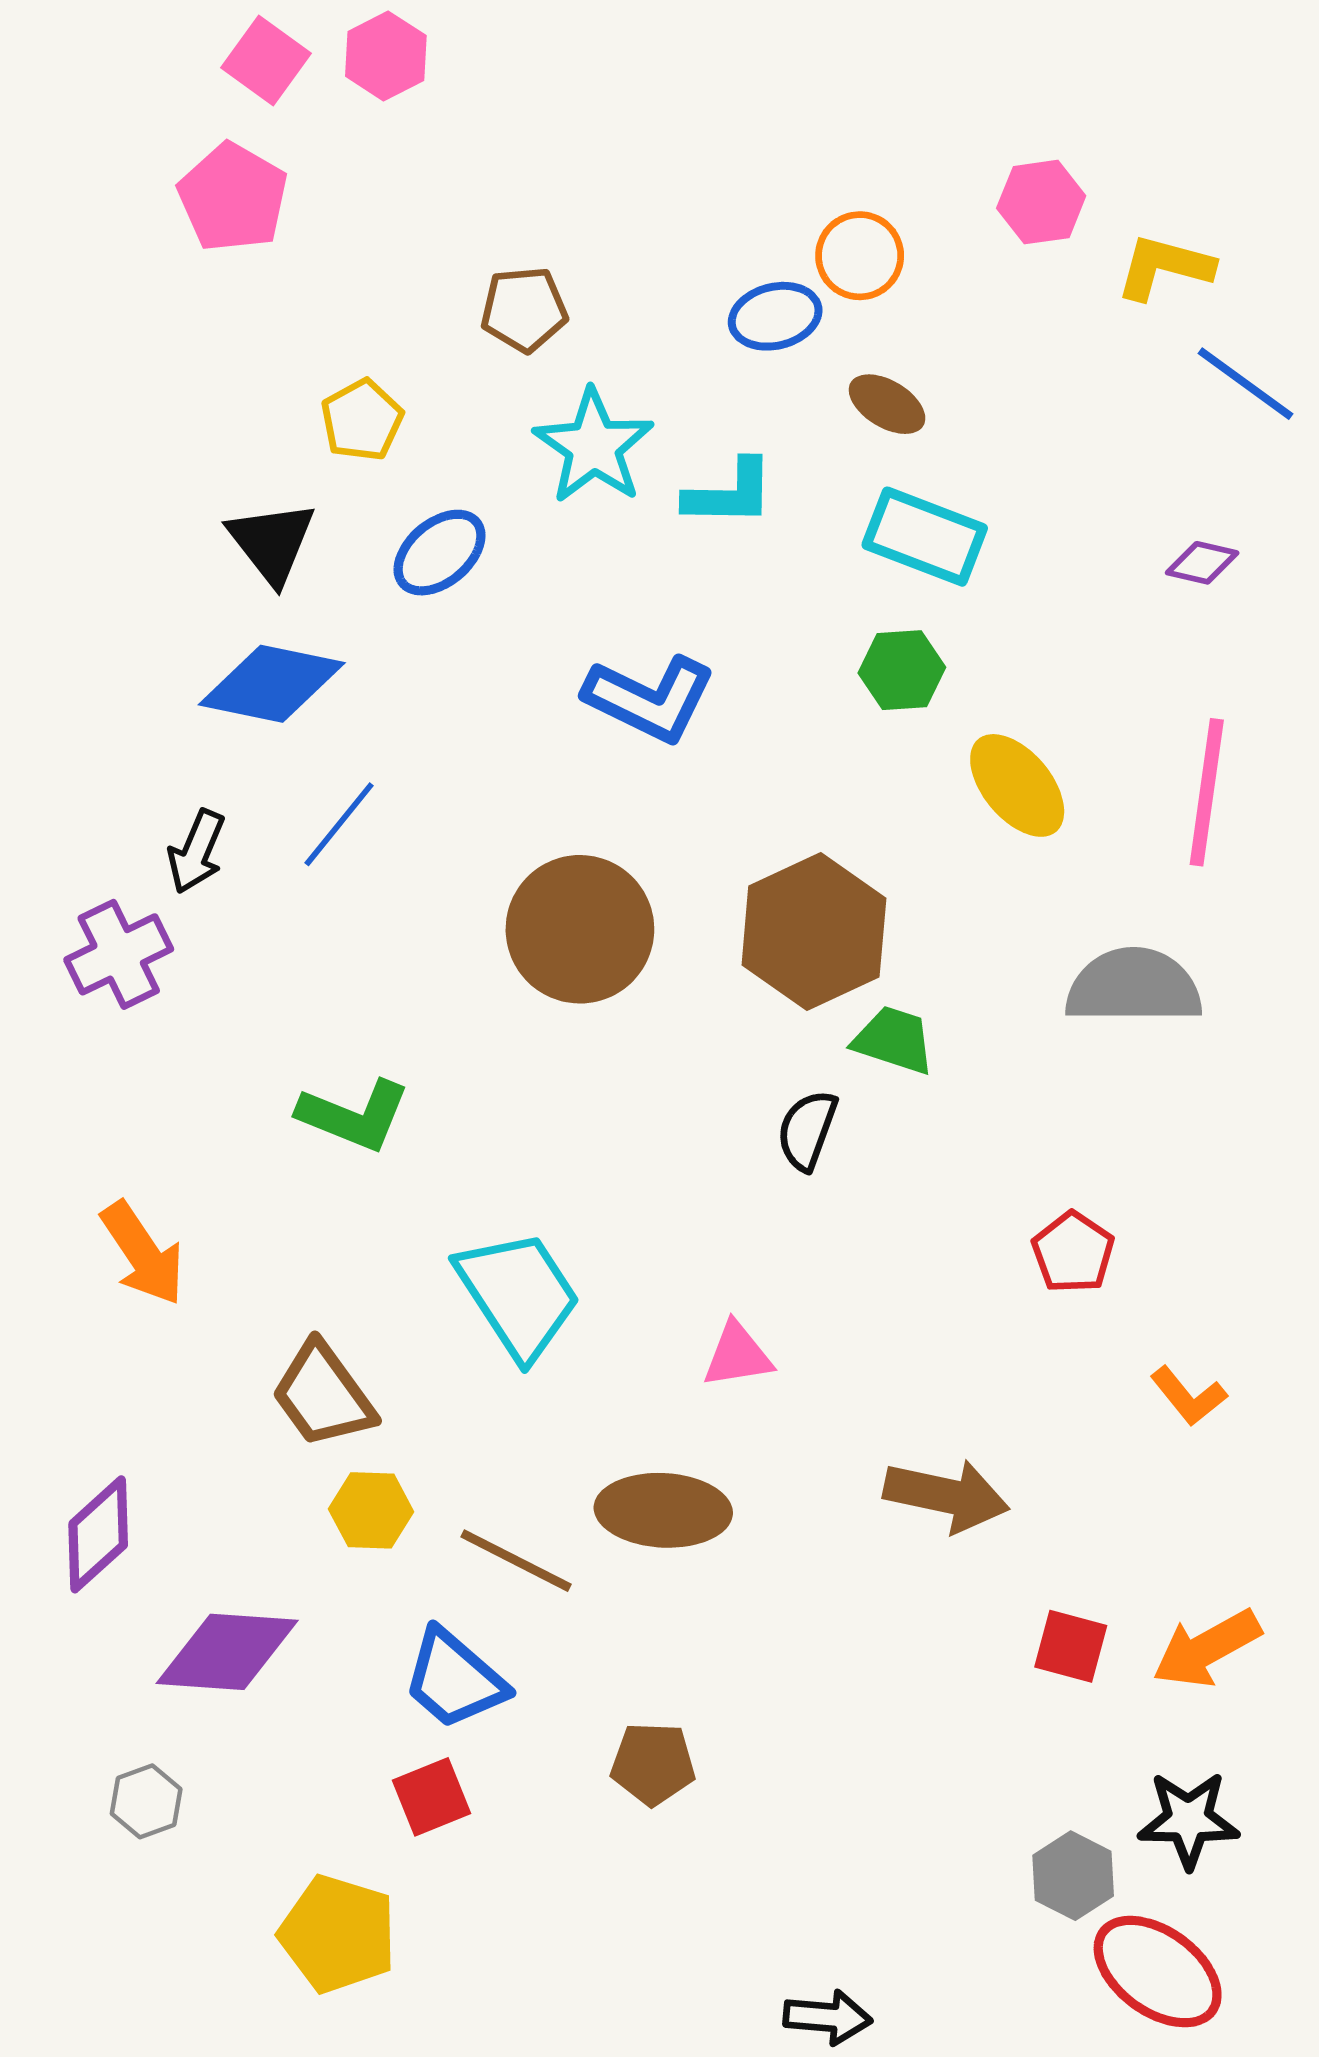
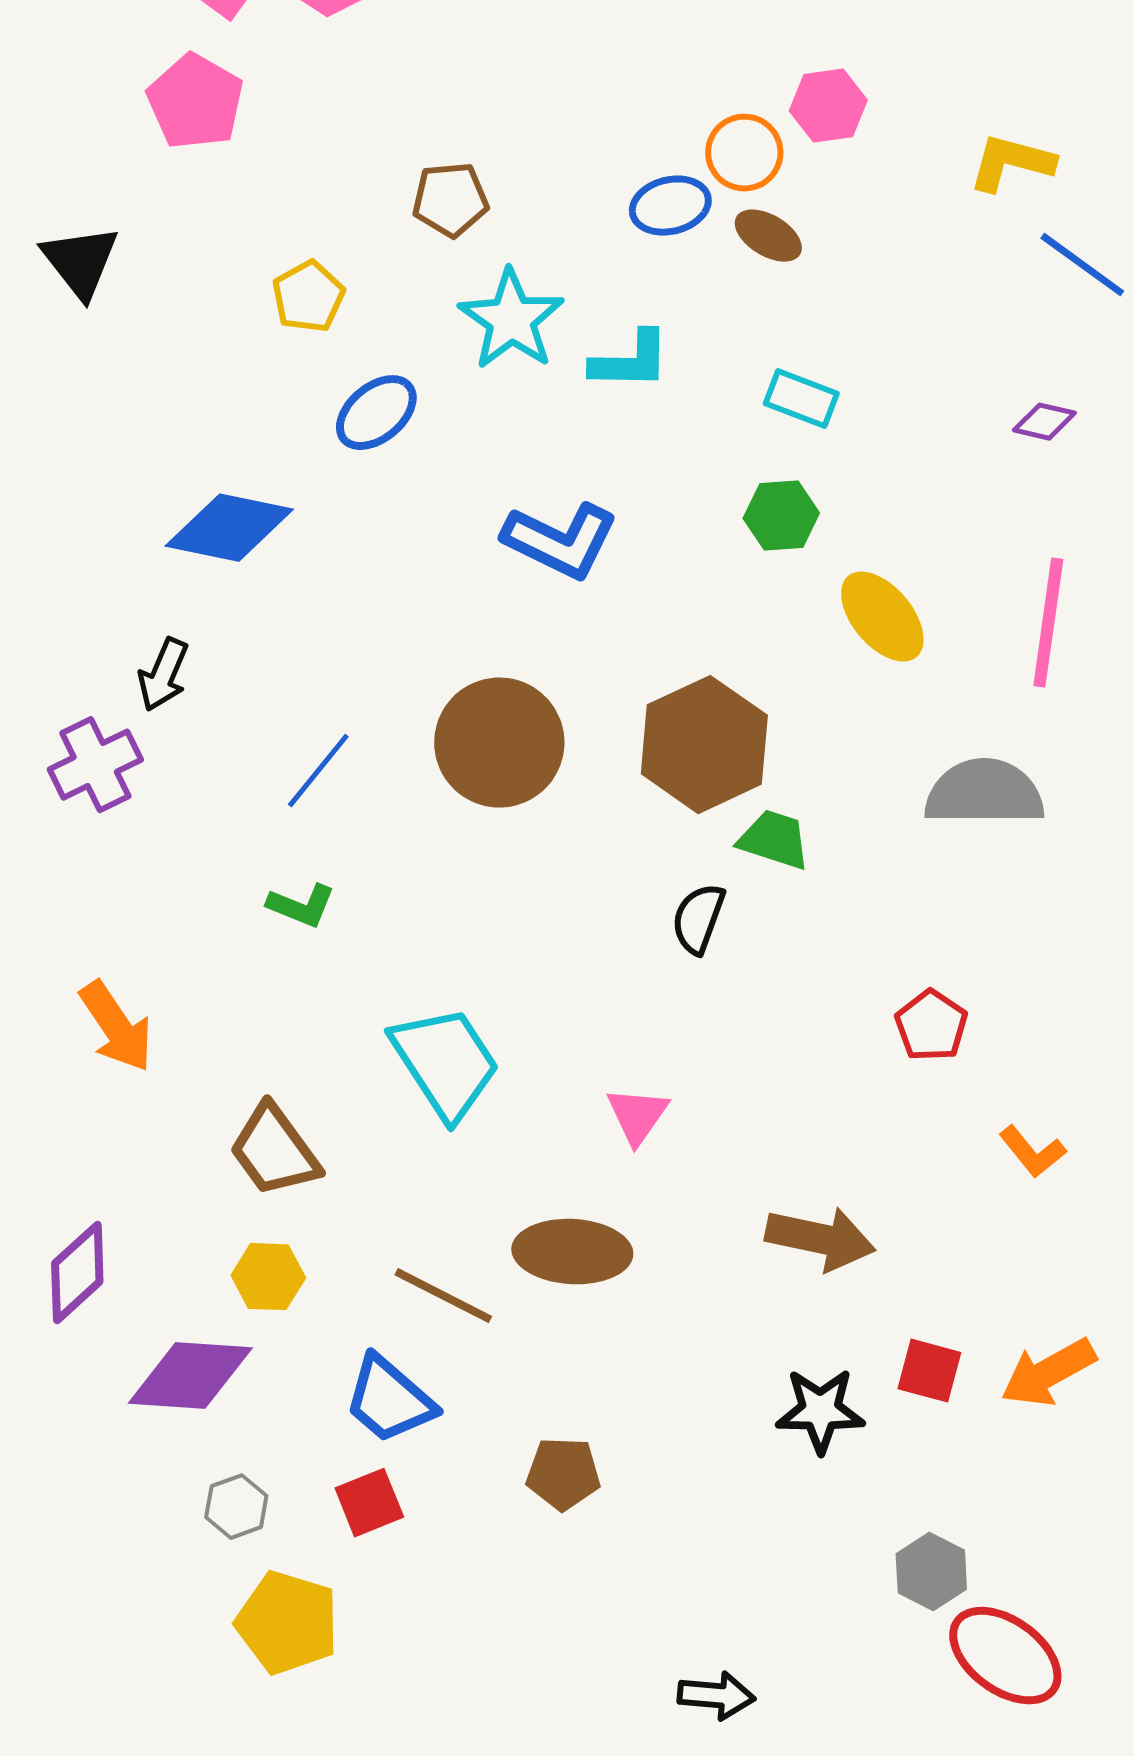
pink hexagon: (1041, 202) -> (828, 106), moved
brown ellipse: (887, 404) -> (768, 236), moved
cyan rectangle: (925, 537) -> (801, 399), size x0.7
black triangle: (272, 542) -> (80, 262), moved
blue line: (339, 824) -> (318, 771), moved
green L-shape: (354, 1115) -> (301, 906), size x0.7
pink triangle: (737, 1355) -> (637, 1116), turned -46
yellow hexagon: (371, 1510) -> (268, 1277), moved
gray hexagon: (146, 1801) -> (236, 1507), moved
black star: (1188, 1820) -> (820, 1411), moved

